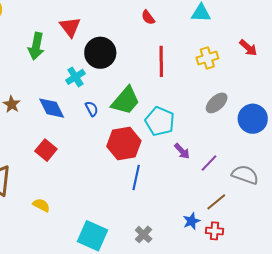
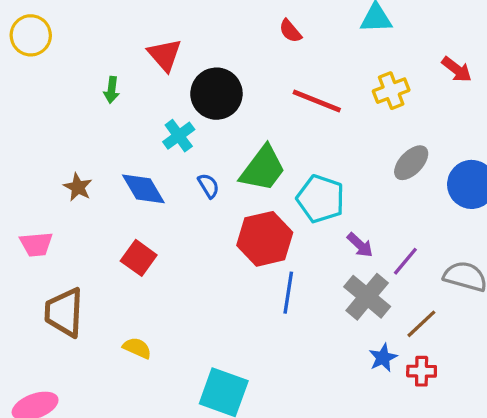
green arrow: (36, 46) -> (112, 90), size x0.6
red line: (161, 61) -> (317, 101), turned -64
gray cross: (144, 234) -> (367, 297), moved, size x1.6

